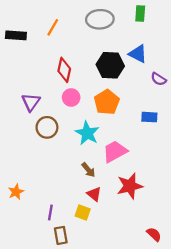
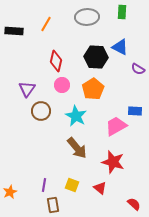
blue rectangle: (149, 117) -> (135, 111), moved
pink trapezoid: (115, 152) -> (116, 126), moved
brown arrow: (88, 170) -> (77, 148), size x1.6
red star: (130, 186) -> (113, 162), turned 30
orange star: (16, 192) -> (10, 192), moved
red triangle: (94, 194) -> (100, 188), moved

